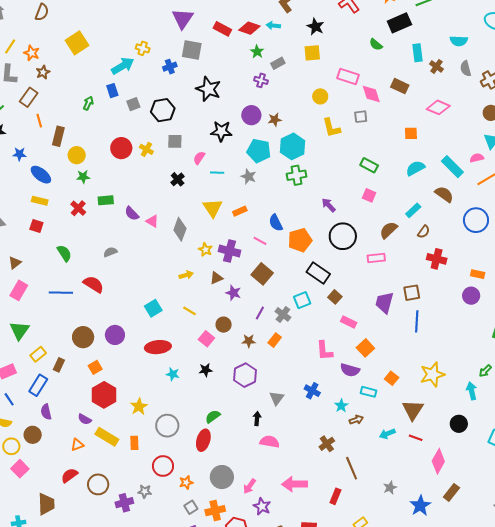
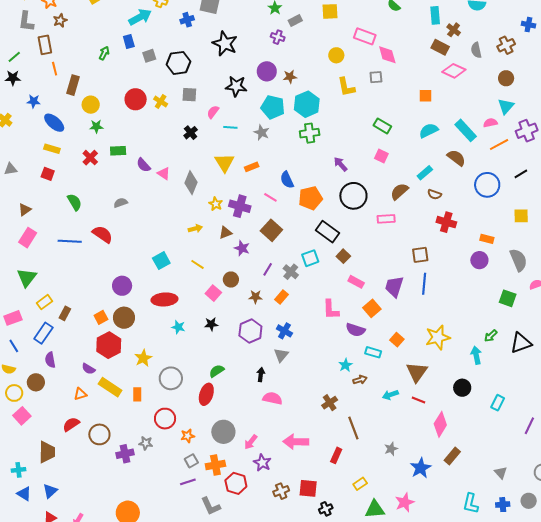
gray semicircle: (466, 68) -> (476, 50), moved
brown rectangle: (400, 86) -> (440, 47), moved
brown rectangle: (29, 97) -> (45, 45), turned -48
brown semicircle: (424, 232) -> (434, 194), turned 72
purple trapezoid: (384, 303) -> (394, 287), moved
brown circle: (83, 337) -> (124, 318), moved
blue cross: (312, 391) -> (284, 331), moved

